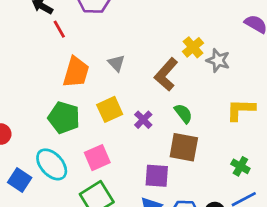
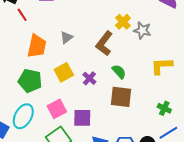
gray triangle: (116, 63) -> (67, 37), turned 40
cyan ellipse: (52, 164) -> (23, 116), turned 75
purple square: (157, 176) -> (82, 118), moved

